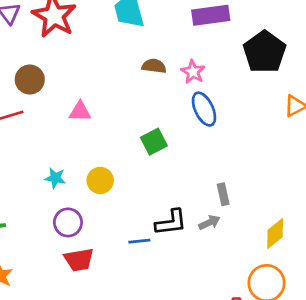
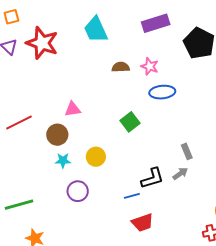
brown circle: (30, 80) -> (57, 135), moved
blue ellipse: (204, 109) -> (162, 92), turned -60
red trapezoid: (79, 260) -> (142, 223), moved

